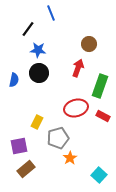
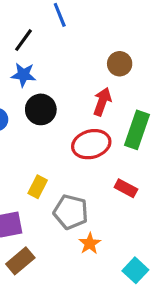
blue star: (38, 50) -> (23, 75), moved
red ellipse: (76, 108) -> (91, 144), moved
red rectangle: (103, 116) -> (126, 188), moved
gray pentagon: (58, 138) -> (71, 212), turned 30

